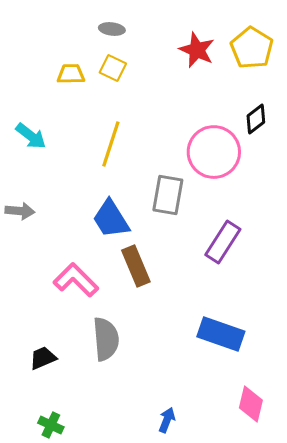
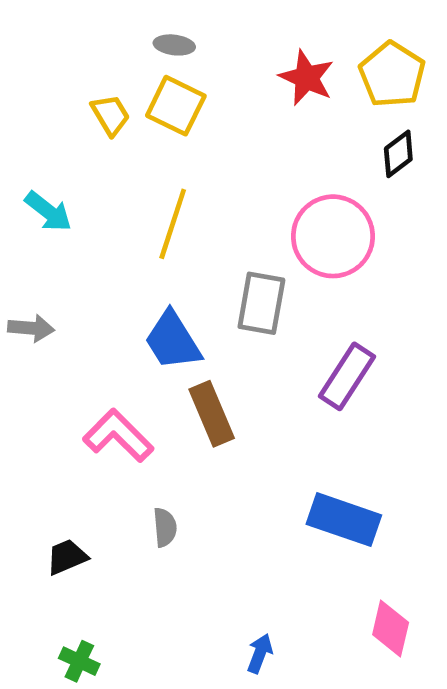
yellow square: (113, 68) -> (176, 106), size x1.4
yellow trapezoid: (71, 74) -> (110, 115), turned 60
black diamond: (256, 119) -> (398, 154), moved
gray semicircle: (106, 339) -> (165, 527), size x0.6

